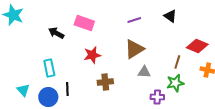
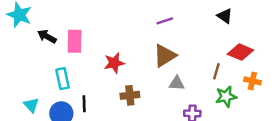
black triangle: (170, 16) -> (225, 16), moved
pink rectangle: (84, 23) -> (75, 41), moved, turned 72
black arrow: (56, 33) -> (47, 36), moved
green star: (175, 83) -> (226, 97), moved

